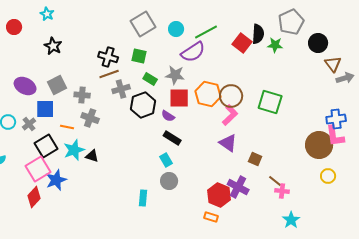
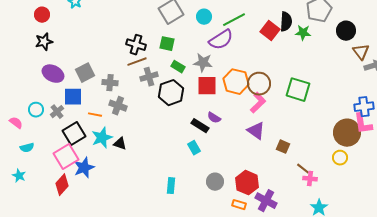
black star: (53, 46) -> (44, 42), moved, turned 30
purple semicircle: (168, 116) -> (214, 118), moved
yellow circle: (328, 176) -> (340, 158), moved
gray circle: (169, 181) -> (215, 182), moved
purple cross: (238, 187) -> (266, 201), moved

